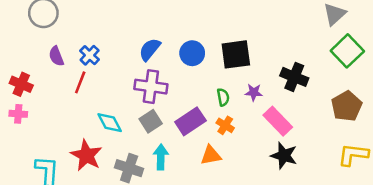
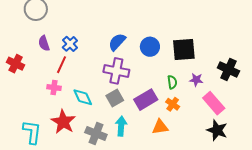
pink cross: (18, 114) -> (54, 88), moved

